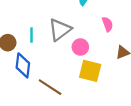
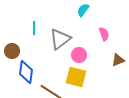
cyan line: (32, 35) -> (34, 28), moved
yellow square: (90, 71) -> (76, 77), moved

